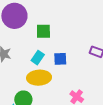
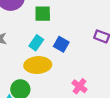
blue square: (60, 59) -> (61, 44), turned 32

